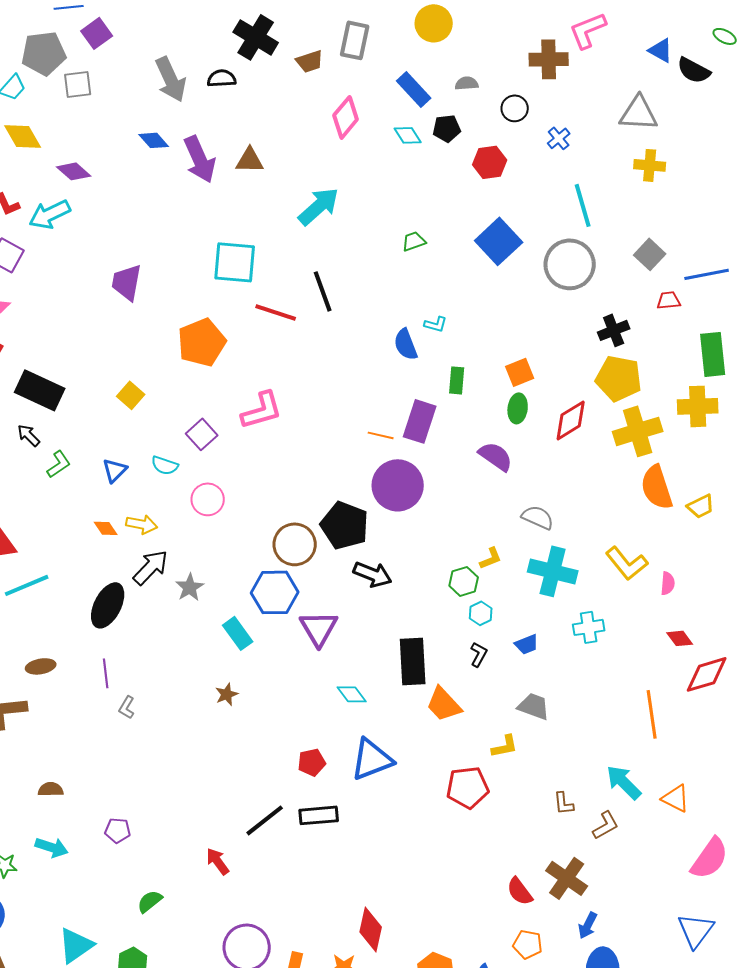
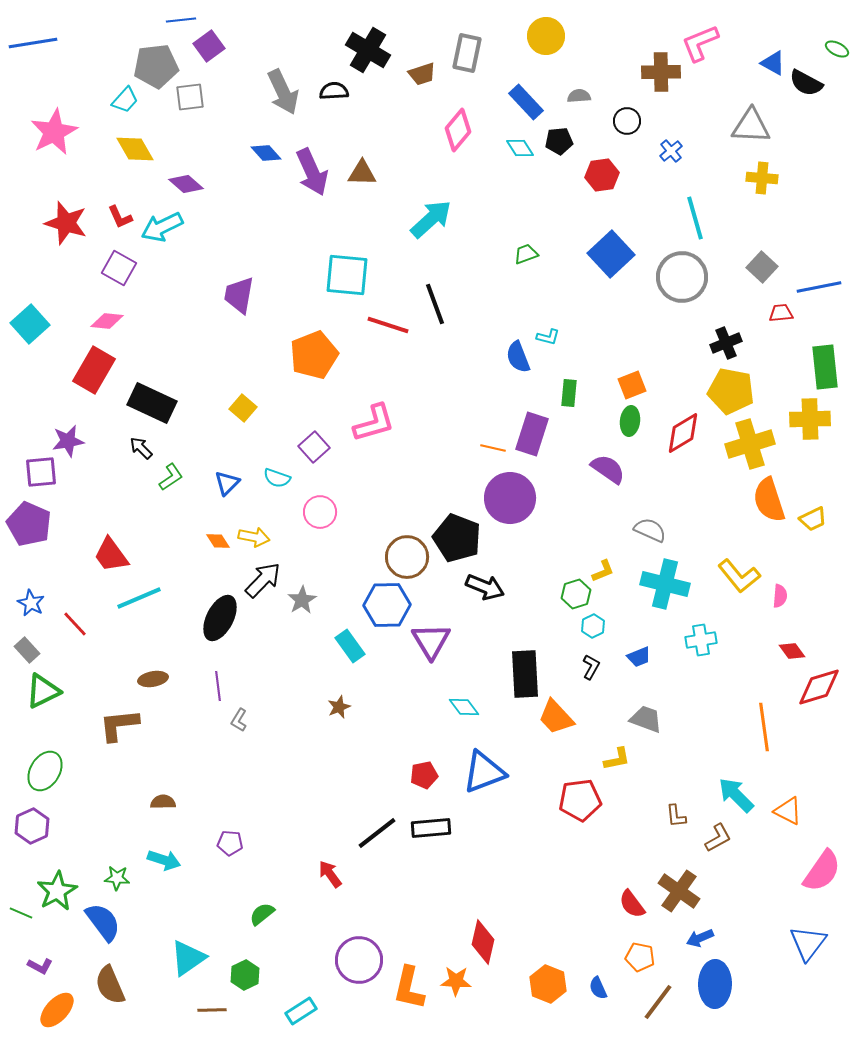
blue arrow: (588, 925) -> (700, 938), turned 40

